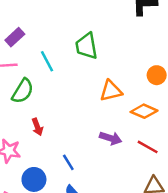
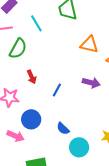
orange triangle: (111, 91) -> (89, 44), turned 30
blue line: (68, 162) -> (57, 90), moved, turned 64

